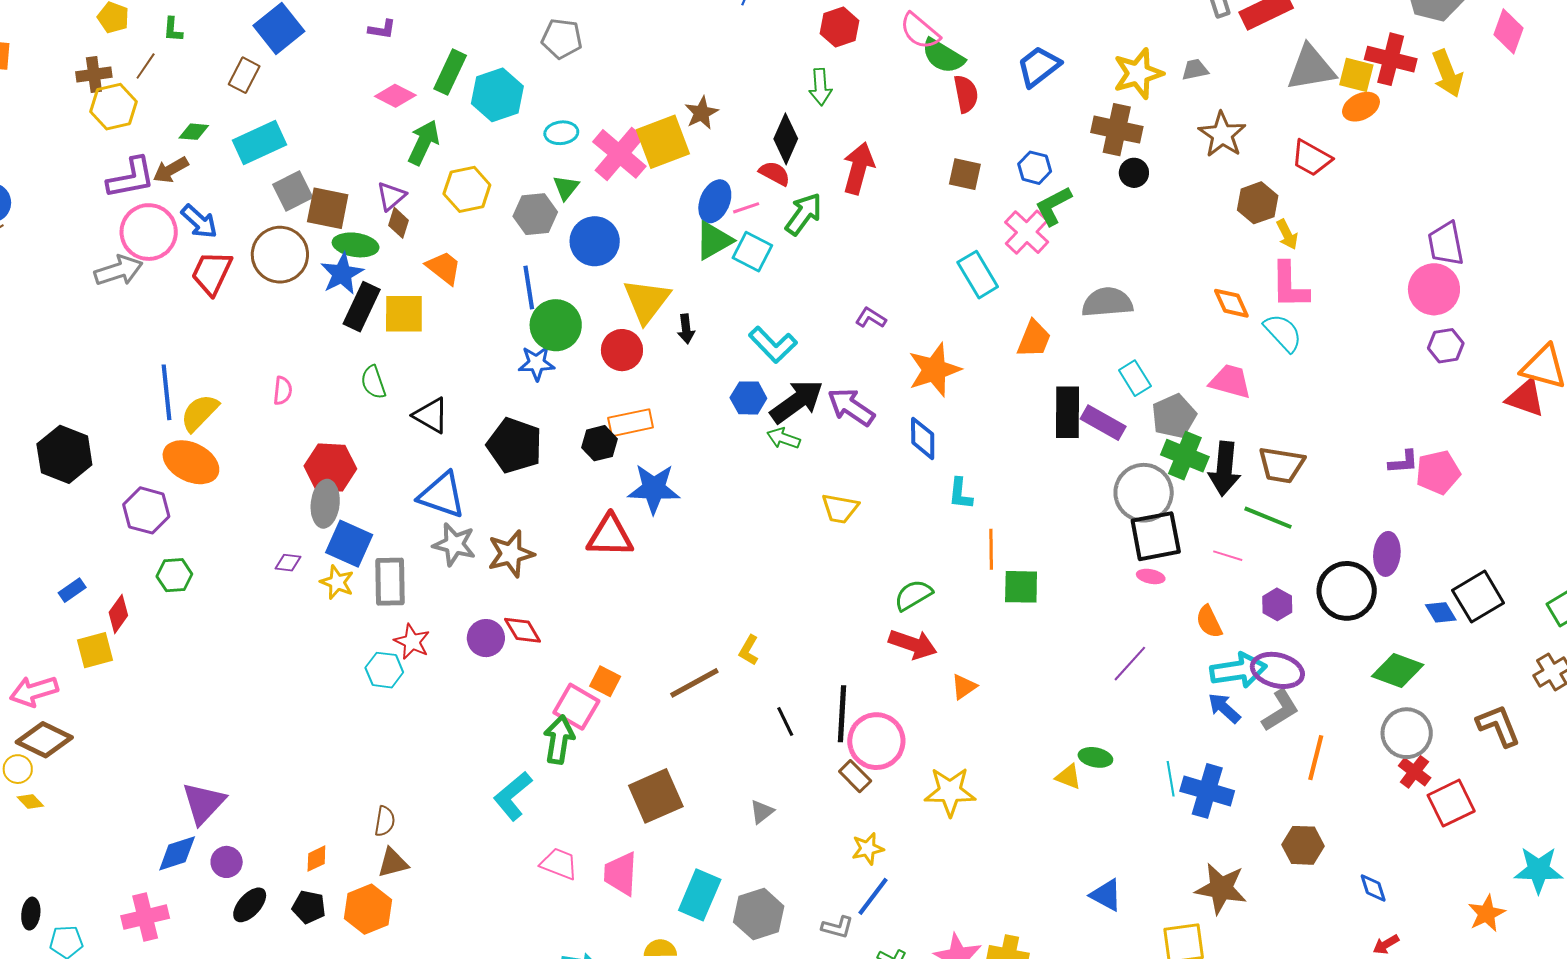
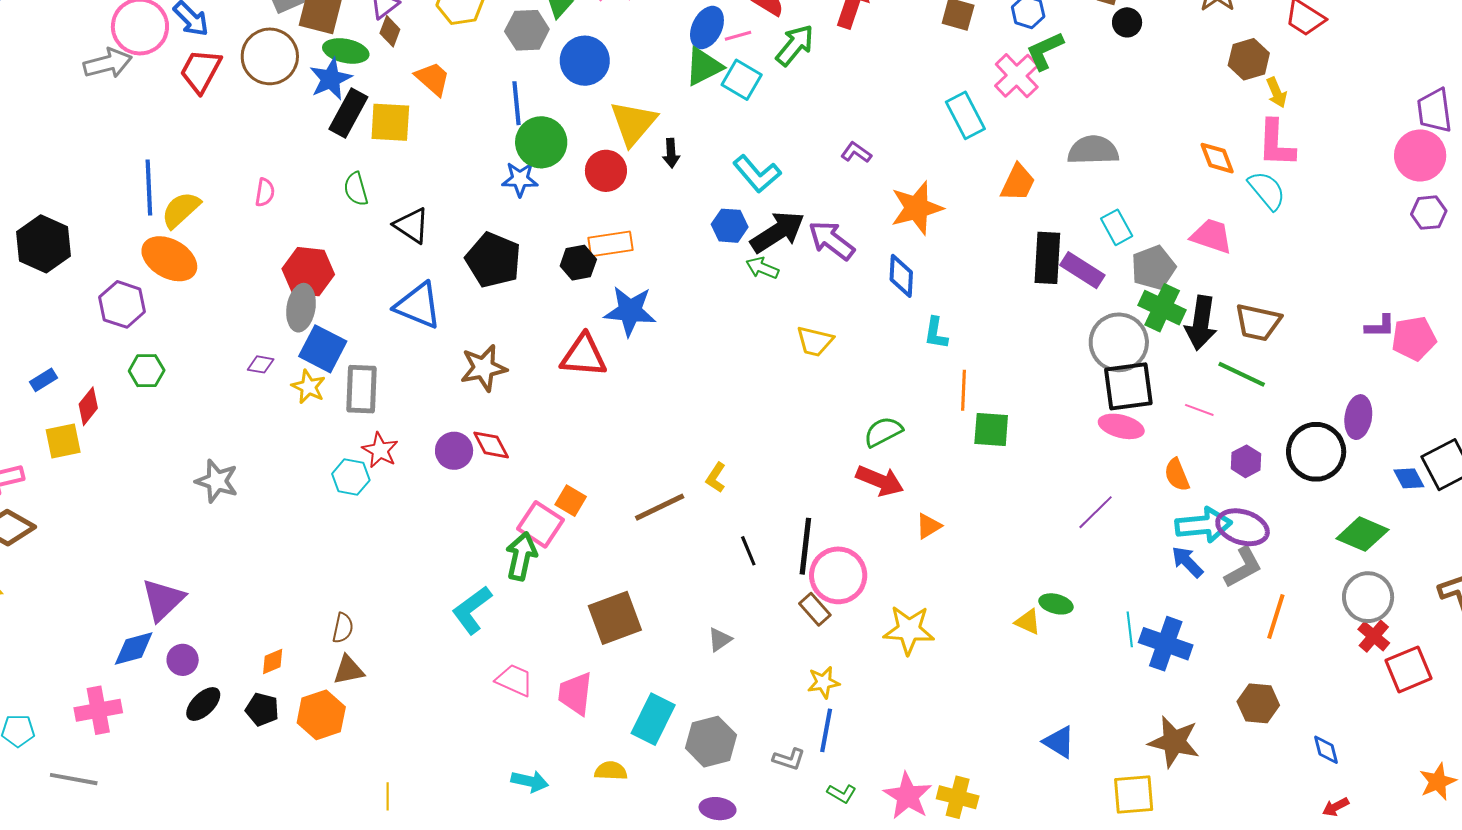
gray star: (454, 544) -> (217, 481), moved
pink ellipse: (1151, 576) -> (1121, 426), size x1.6
blue line: (873, 896) -> (826, 730), turned -30

